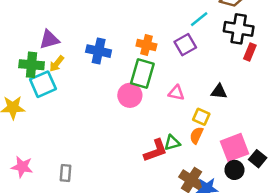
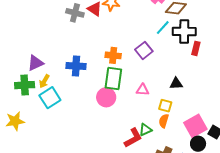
cyan line: (199, 19) -> (163, 28), moved
cyan square: (43, 84) -> (50, 98), moved

